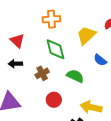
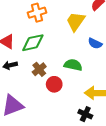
green diamond: (55, 49) -> (33, 43), moved, turned -75
red circle: (54, 100) -> (54, 84), moved

